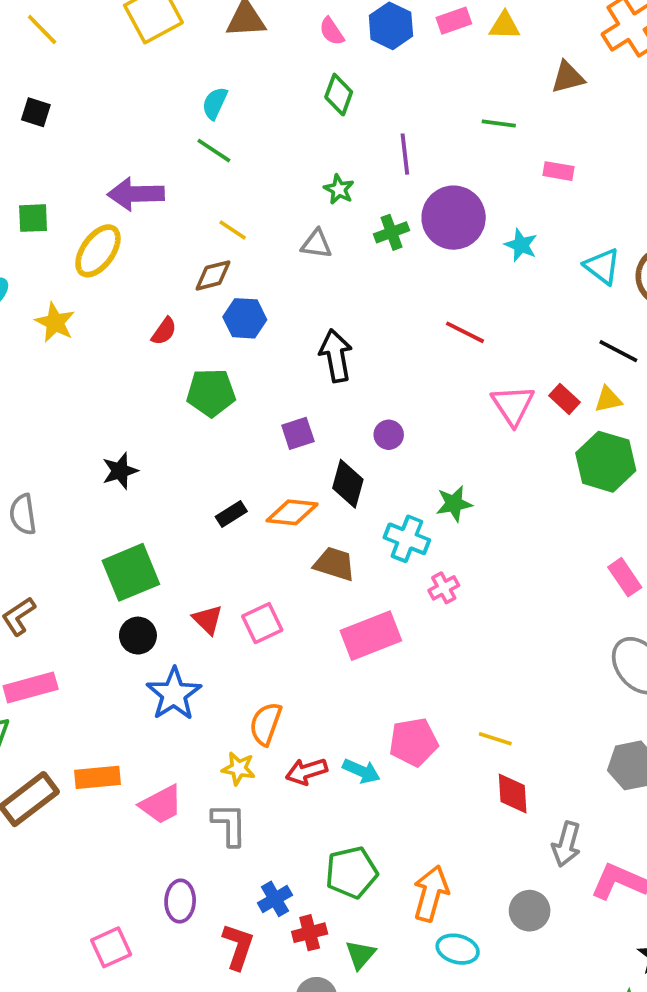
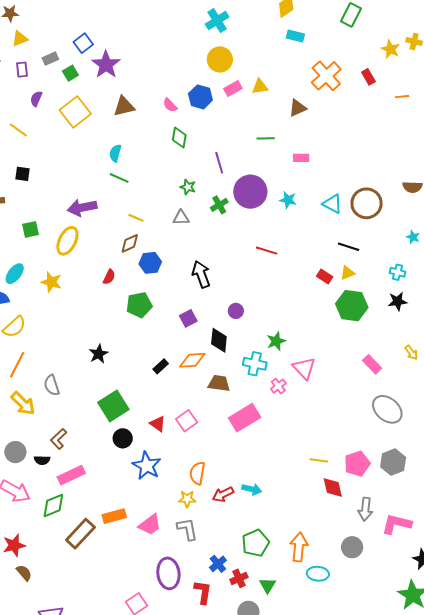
pink triangle: (513, 405) -> (304, 368), moved
pink pentagon: (413, 742) -> (357, 464), moved
purple ellipse: (180, 901) -> (168, 573), size x1.4

